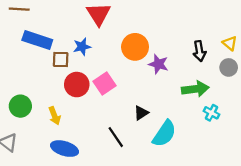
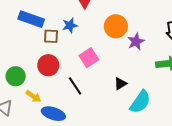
purple star: (158, 64) -> (136, 42), turned 30
red circle: (77, 85) -> (48, 65), moved
yellow arrow: (55, 116) -> (33, 96), moved, turned -35
black line: (116, 137) -> (75, 86), moved

